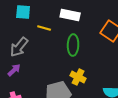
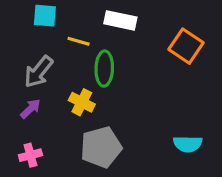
green ellipse: (73, 45) -> (104, 69), moved
yellow cross: (78, 77) -> (82, 102), moved

